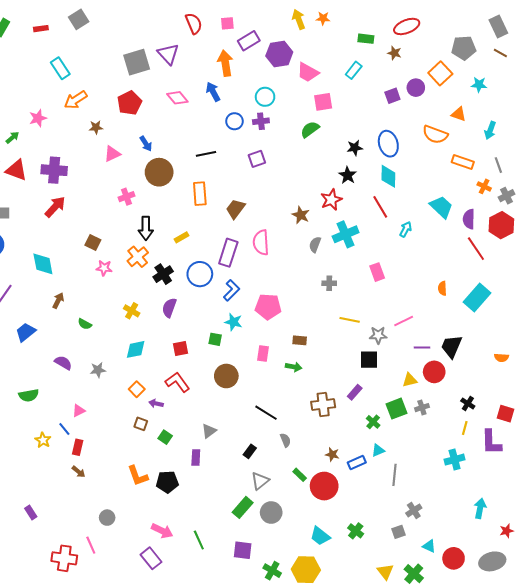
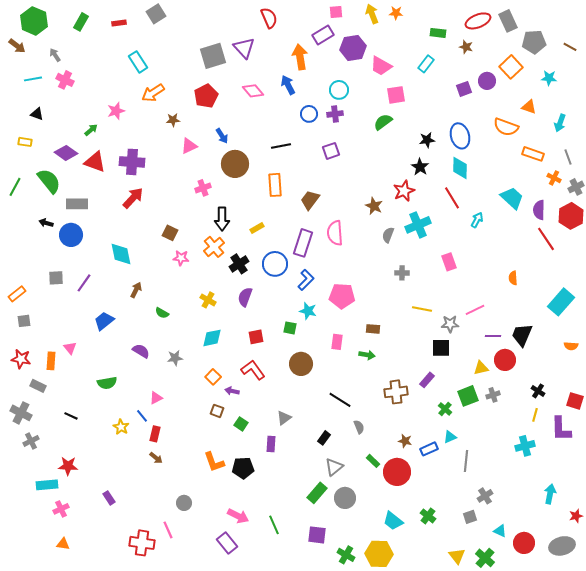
pink square: (227, 23) -> (336, 12), moved
gray rectangle: (498, 26) -> (508, 21), moved
cyan rectangle: (477, 298) -> (561, 302), moved

